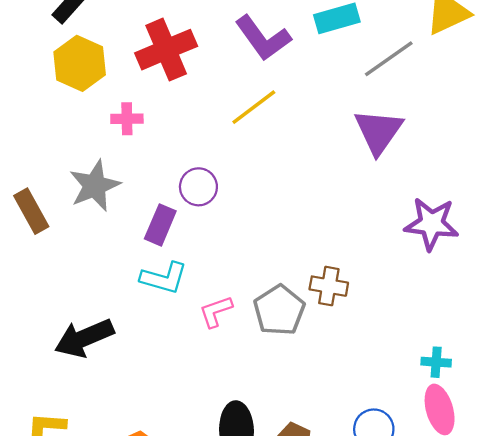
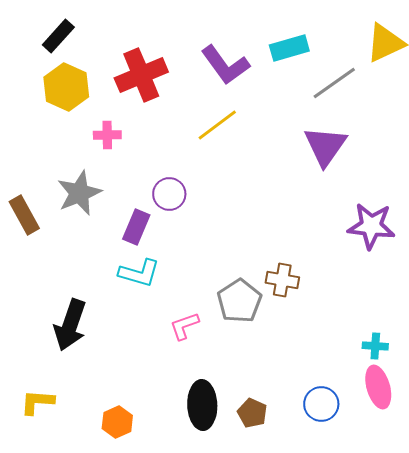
pink L-shape: (216, 311) -> (184, 326), moved
black arrow: (84, 338) -> (70, 325), turned -48

